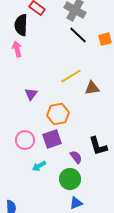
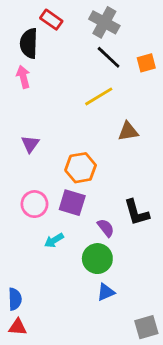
yellow line: (71, 76) -> (99, 96), moved
purple triangle: (31, 94) -> (30, 144), moved
purple square: (52, 139) -> (72, 203), turned 36

